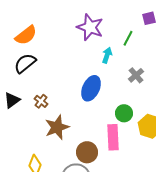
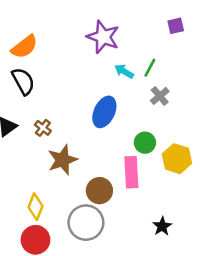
green line: (128, 38) -> (150, 68), moved
cyan arrow: (107, 55) -> (124, 71), turned -77
black semicircle: (25, 63) -> (23, 81), turned 100

